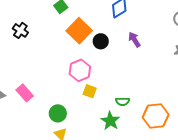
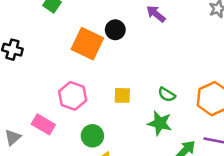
orange square: (79, 31) -> (87, 44), moved
pink hexagon: (80, 70) -> (73, 96), moved
green semicircle: (122, 101) -> (167, 95), turned 48

